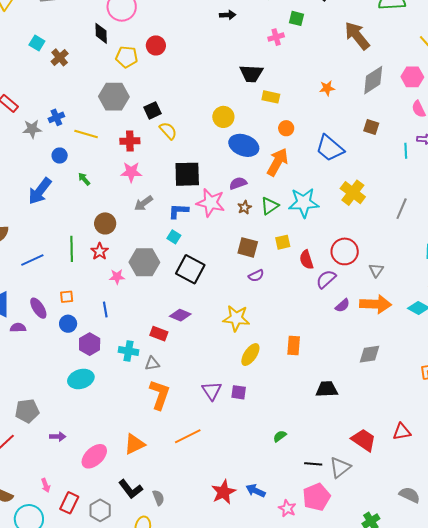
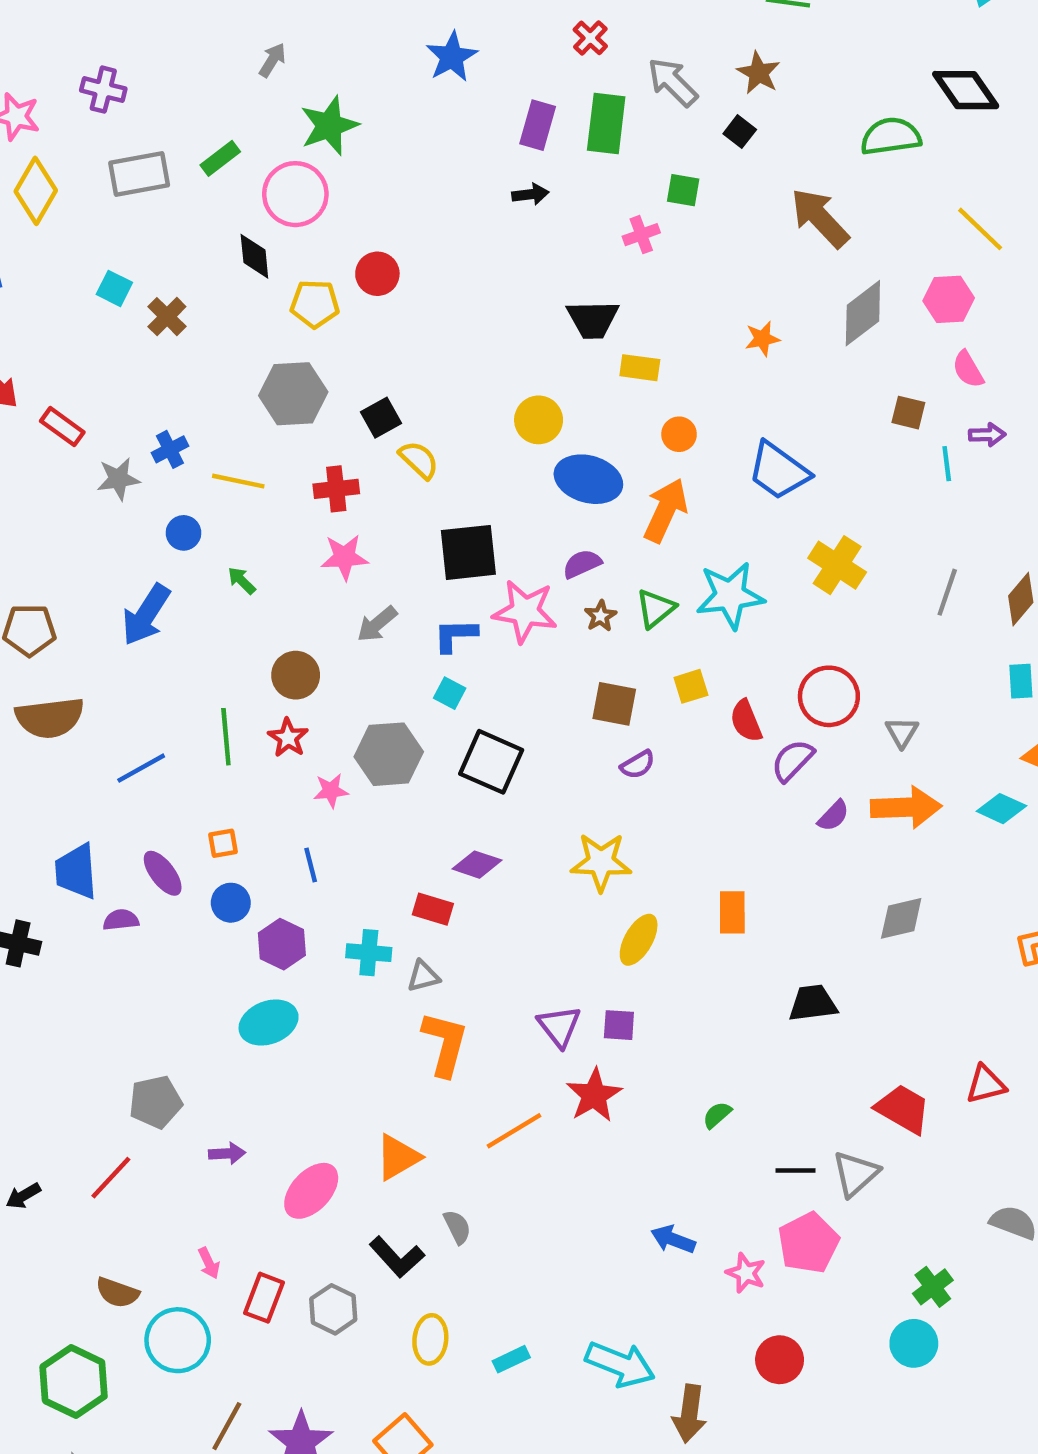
brown square: (371, 127) -> (908, 413), moved
red star: (224, 492) -> (594, 1095), moved
gray semicircle: (158, 498) -> (457, 1227), moved

